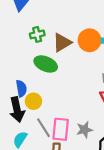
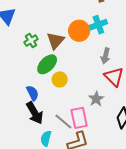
green ellipse: (46, 64) -> (47, 64), turned -50
yellow circle: (33, 101) -> (60, 79), moved
gray star: (85, 130) -> (96, 99), moved

